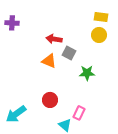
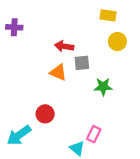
yellow rectangle: (101, 17) -> (108, 15), moved
gray square: (69, 53) -> (82, 63), turned -32
red circle: (50, 100) -> (45, 114), moved

